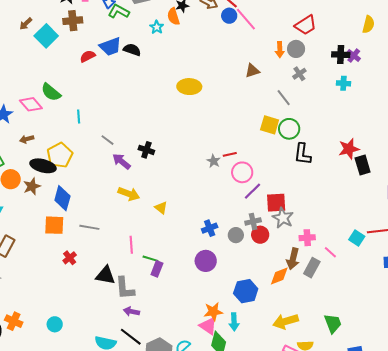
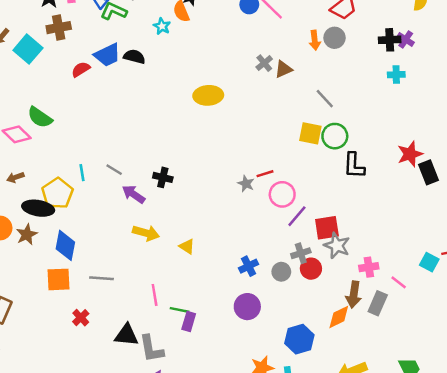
gray cross: (299, 74) -> (264, 63), moved
cyan line: (79, 117) -> (82, 173), moved

